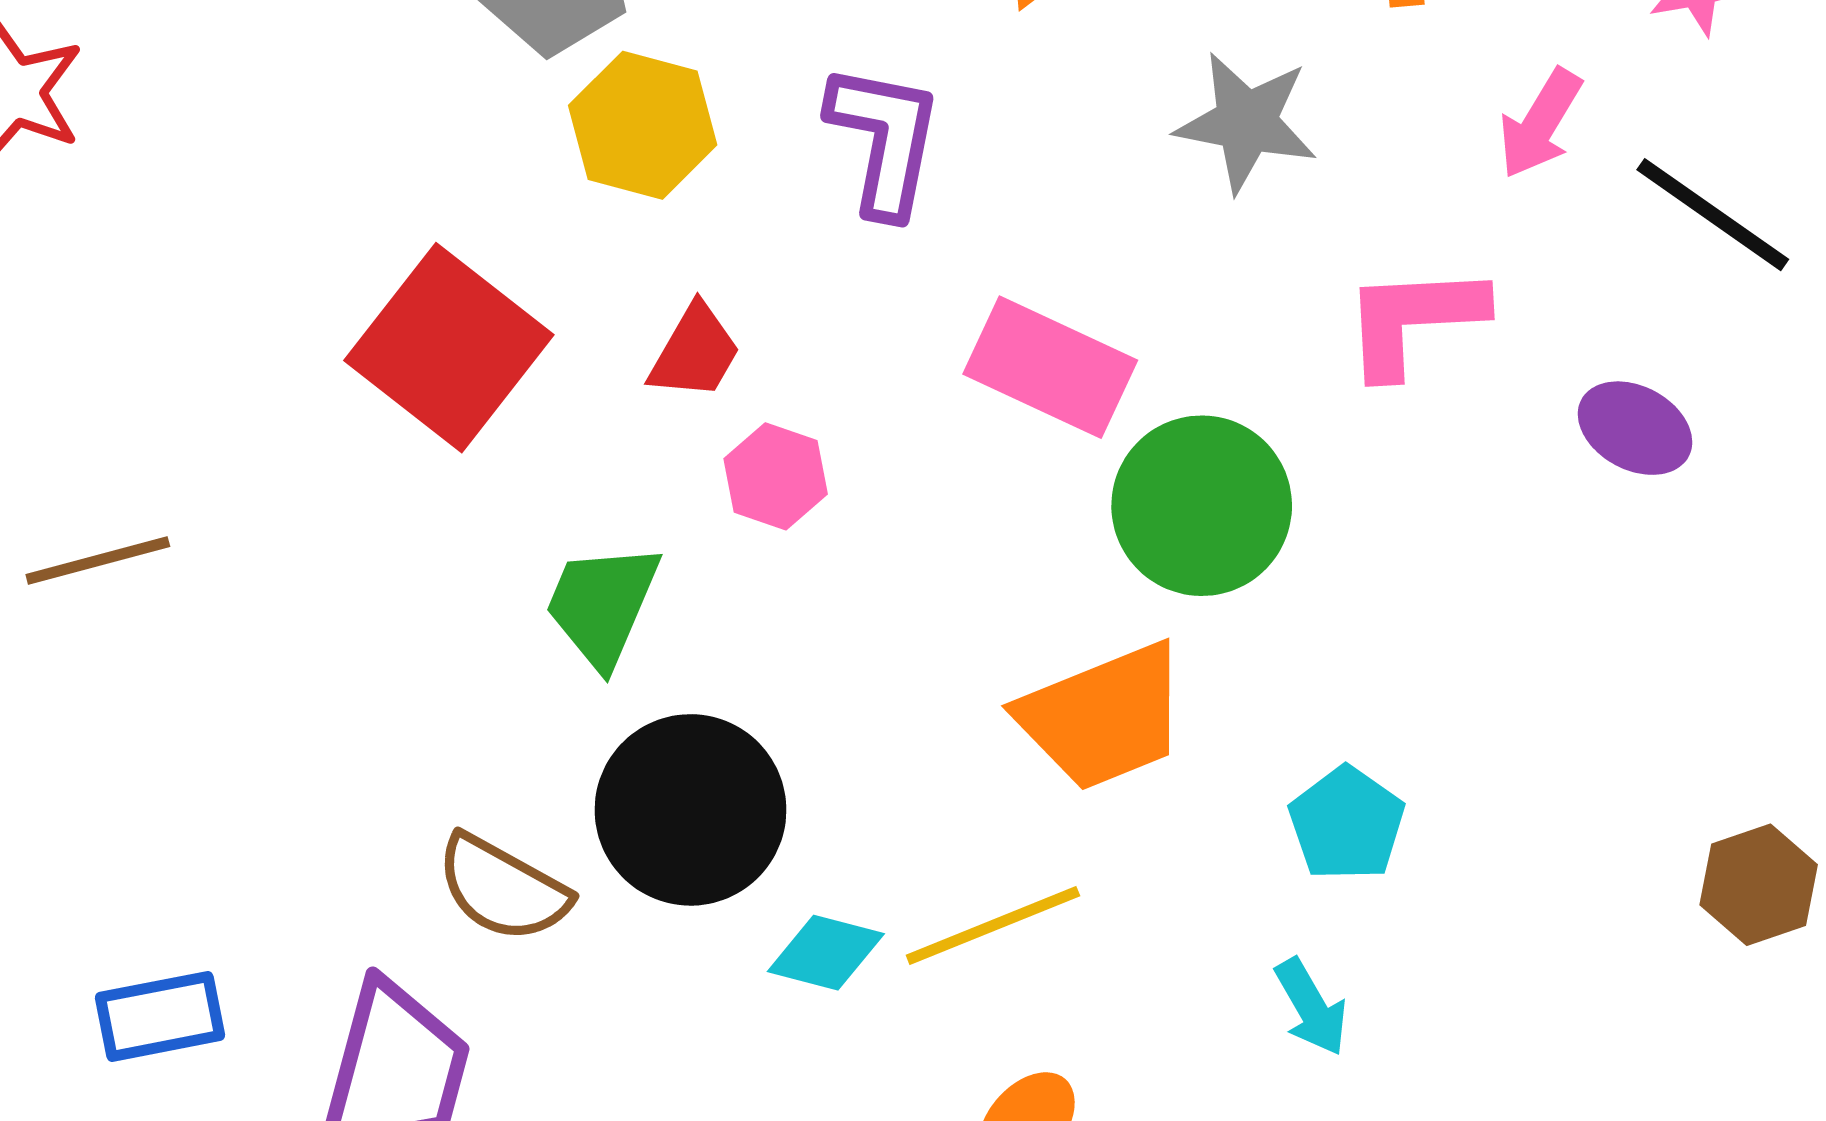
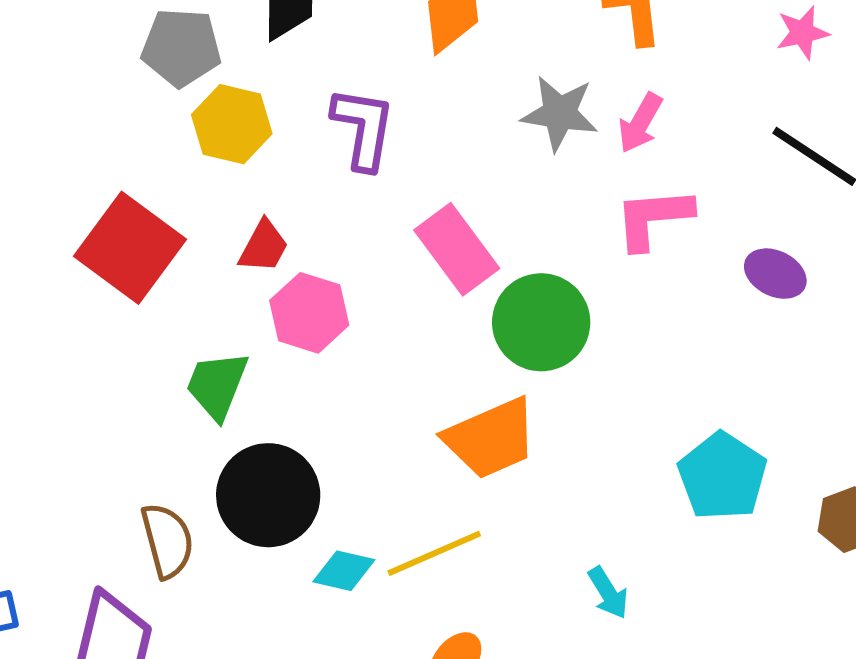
pink arrow: (1540, 124) -> (640, 123), moved
pink rectangle: (1050, 367) -> (457, 249), turned 30
pink hexagon: (776, 476) -> (309, 313), size x1.4
cyan pentagon: (1347, 824) -> (722, 476), moved, size x1.4
brown semicircle: (503, 888) -> (167, 541), turned -132

